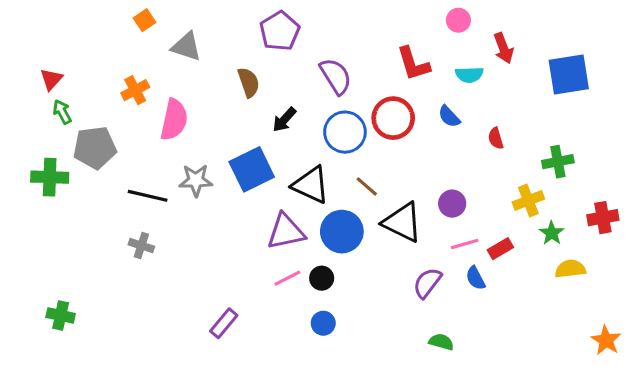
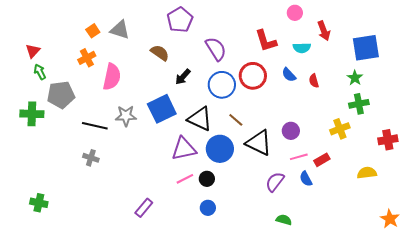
orange square: (145, 20) -> (93, 31), moved
brown semicircle: (249, 82) -> (160, 53), turned -36
red semicircle: (496, 138) -> (314, 81), moved
green star: (552, 233) -> (355, 78), moved

